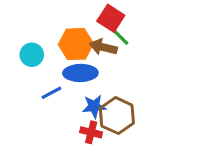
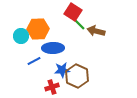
orange hexagon: (76, 44) -> (38, 29), moved
brown arrow: (103, 47) -> (96, 31), moved
red cross: (91, 132) -> (52, 87), moved, turned -32

